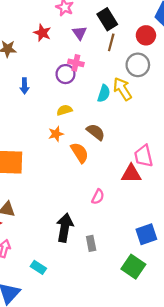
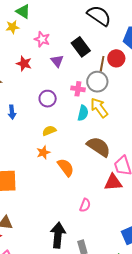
brown line: (111, 42) -> (102, 64), moved
pink cross: (76, 63) -> (78, 89), moved
gray circle: (138, 65) -> (97, 82), moved
brown semicircle: (96, 132) -> (99, 147), moved, size x1.4

